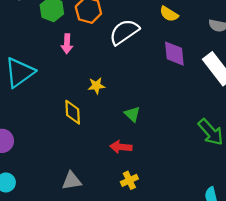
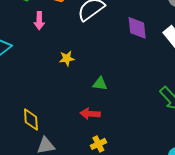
yellow diamond: (73, 112) -> (31, 119), moved
green triangle: (132, 114) -> (100, 84), turned -35

